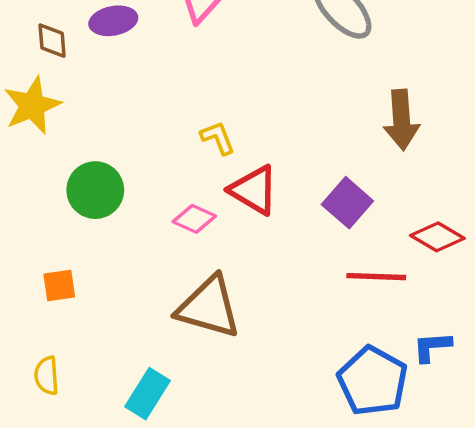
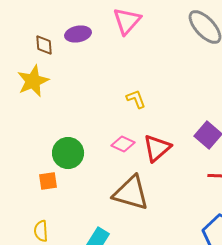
green circle: (95, 190) -> (68, 153), moved
red triangle: (254, 190) -> (157, 148), moved, turned 48

